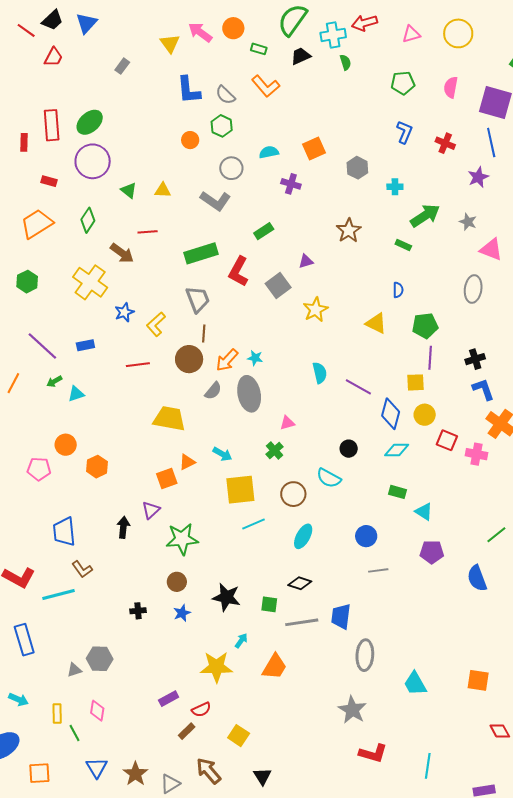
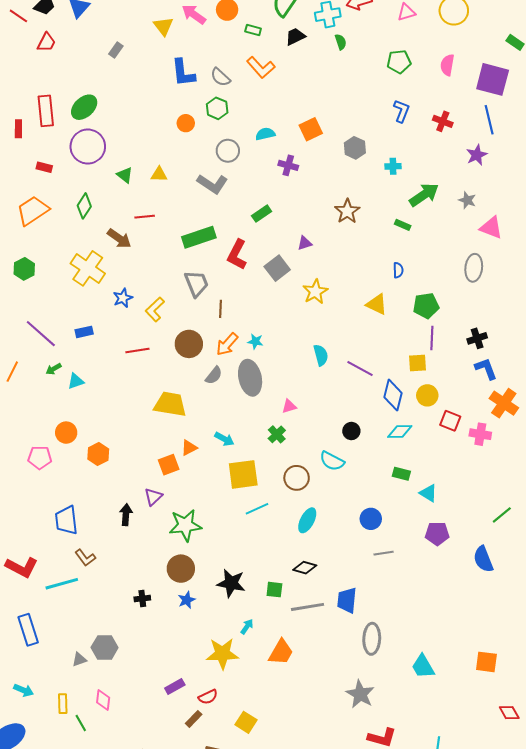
brown line: (204, 333) -> (220, 309), moved
brown circle: (177, 582) -> (181, 569), size x1.4

